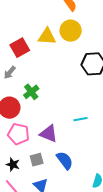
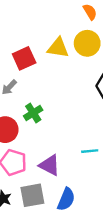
gray square: (37, 160) -> (32, 195), size x1.5
blue semicircle: (65, 160) -> (66, 199), turned 54

